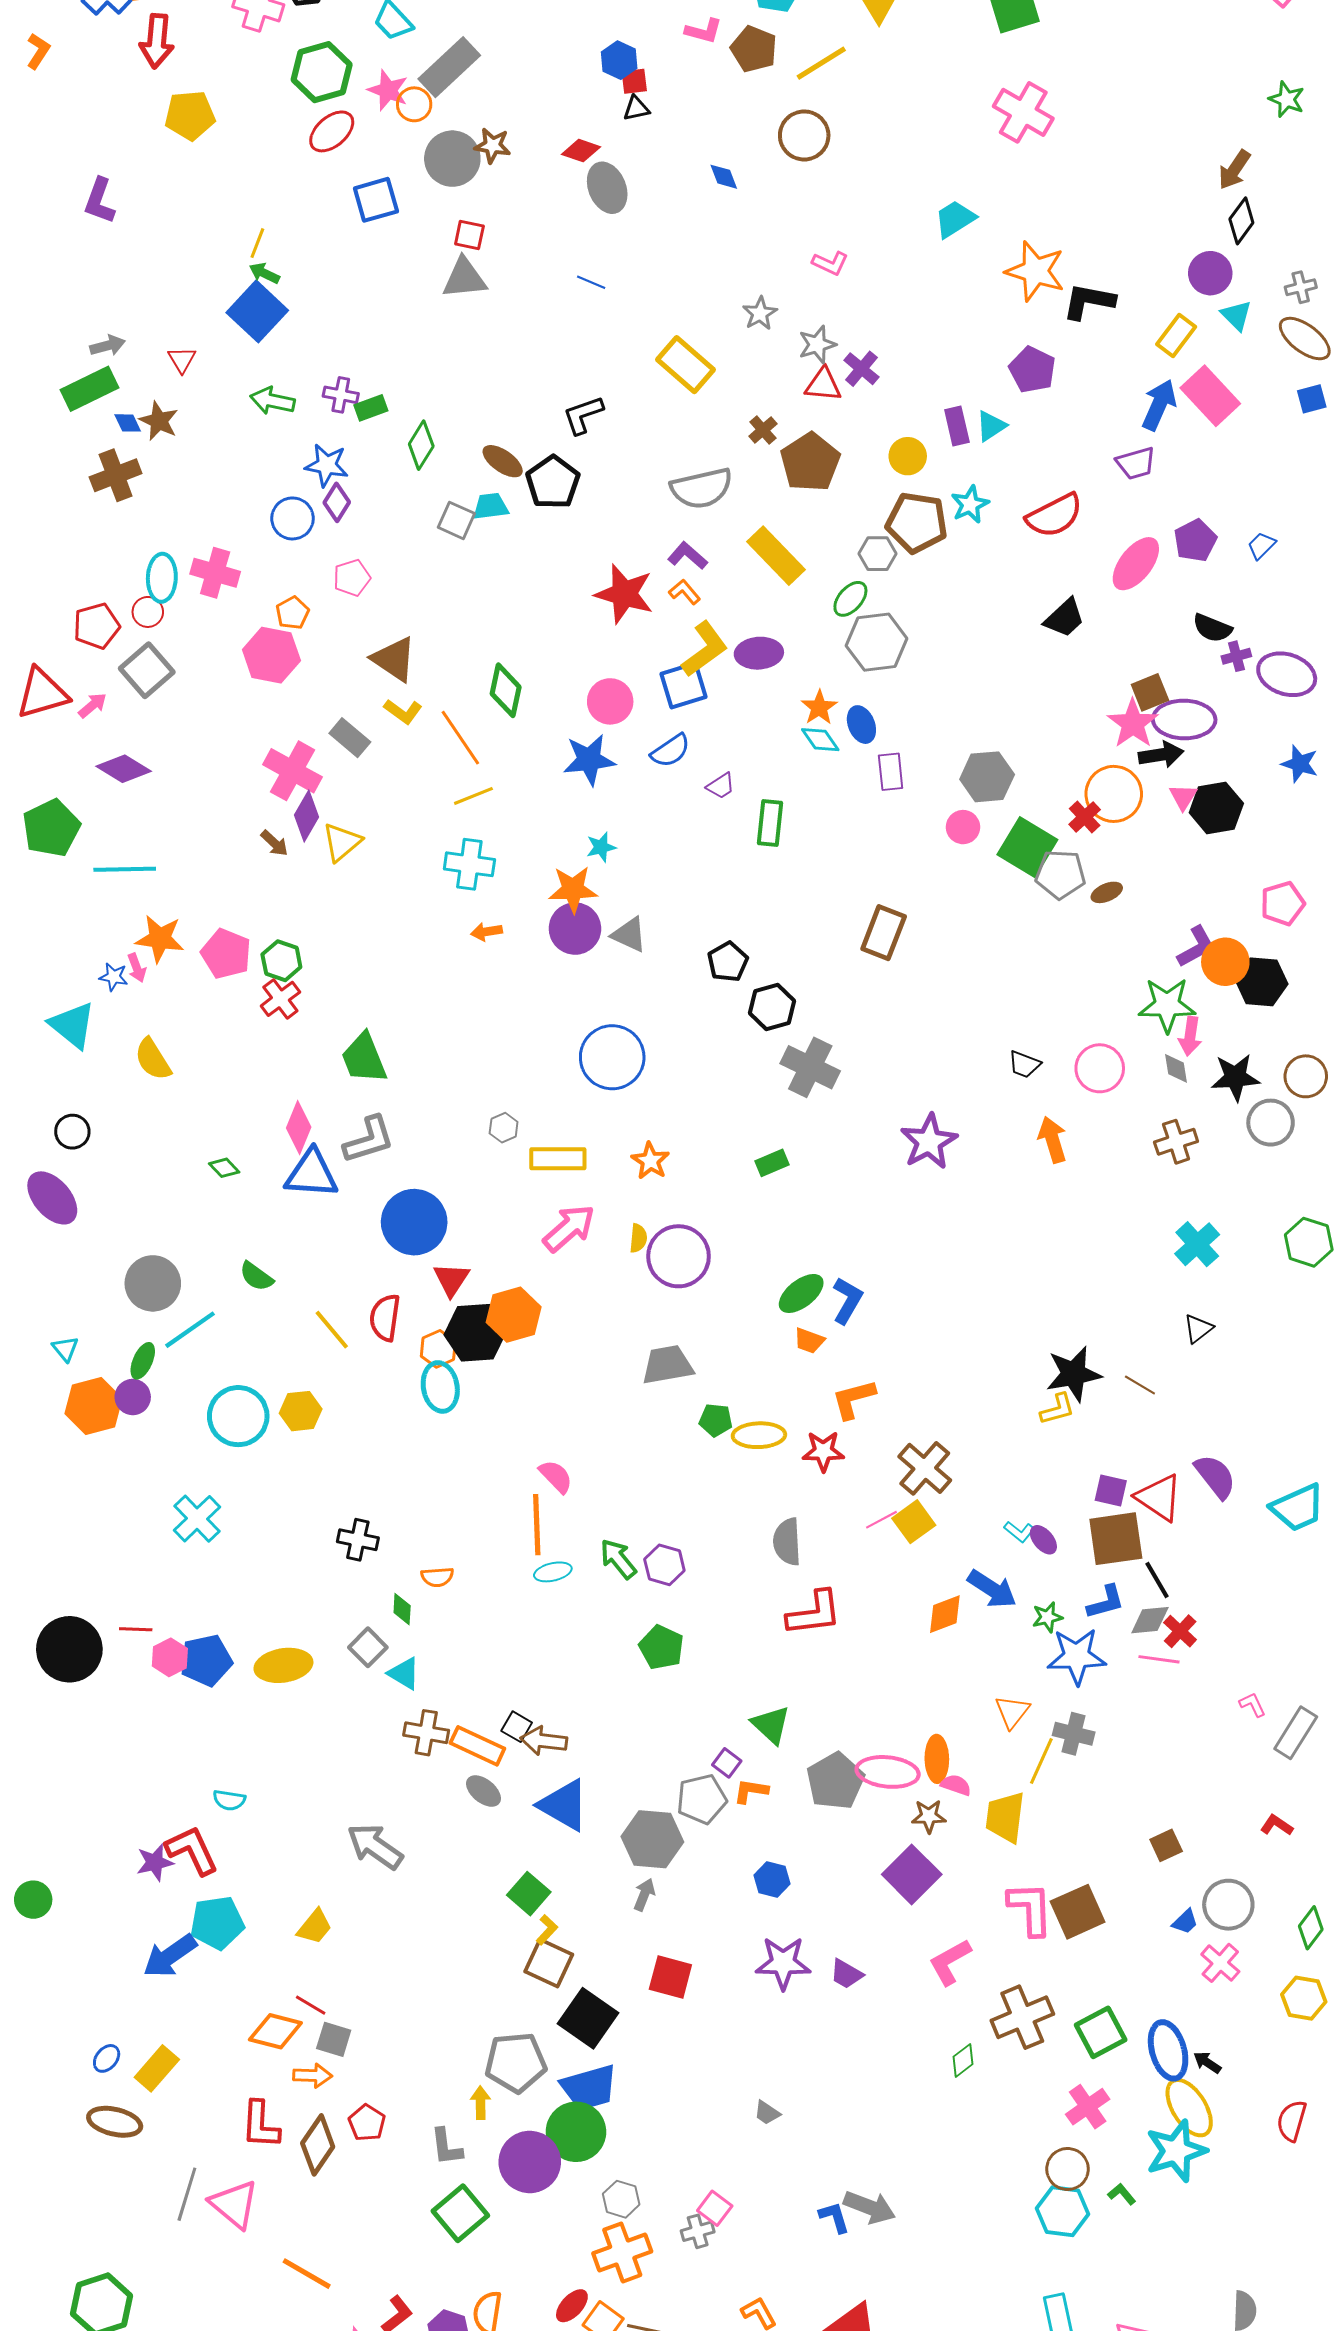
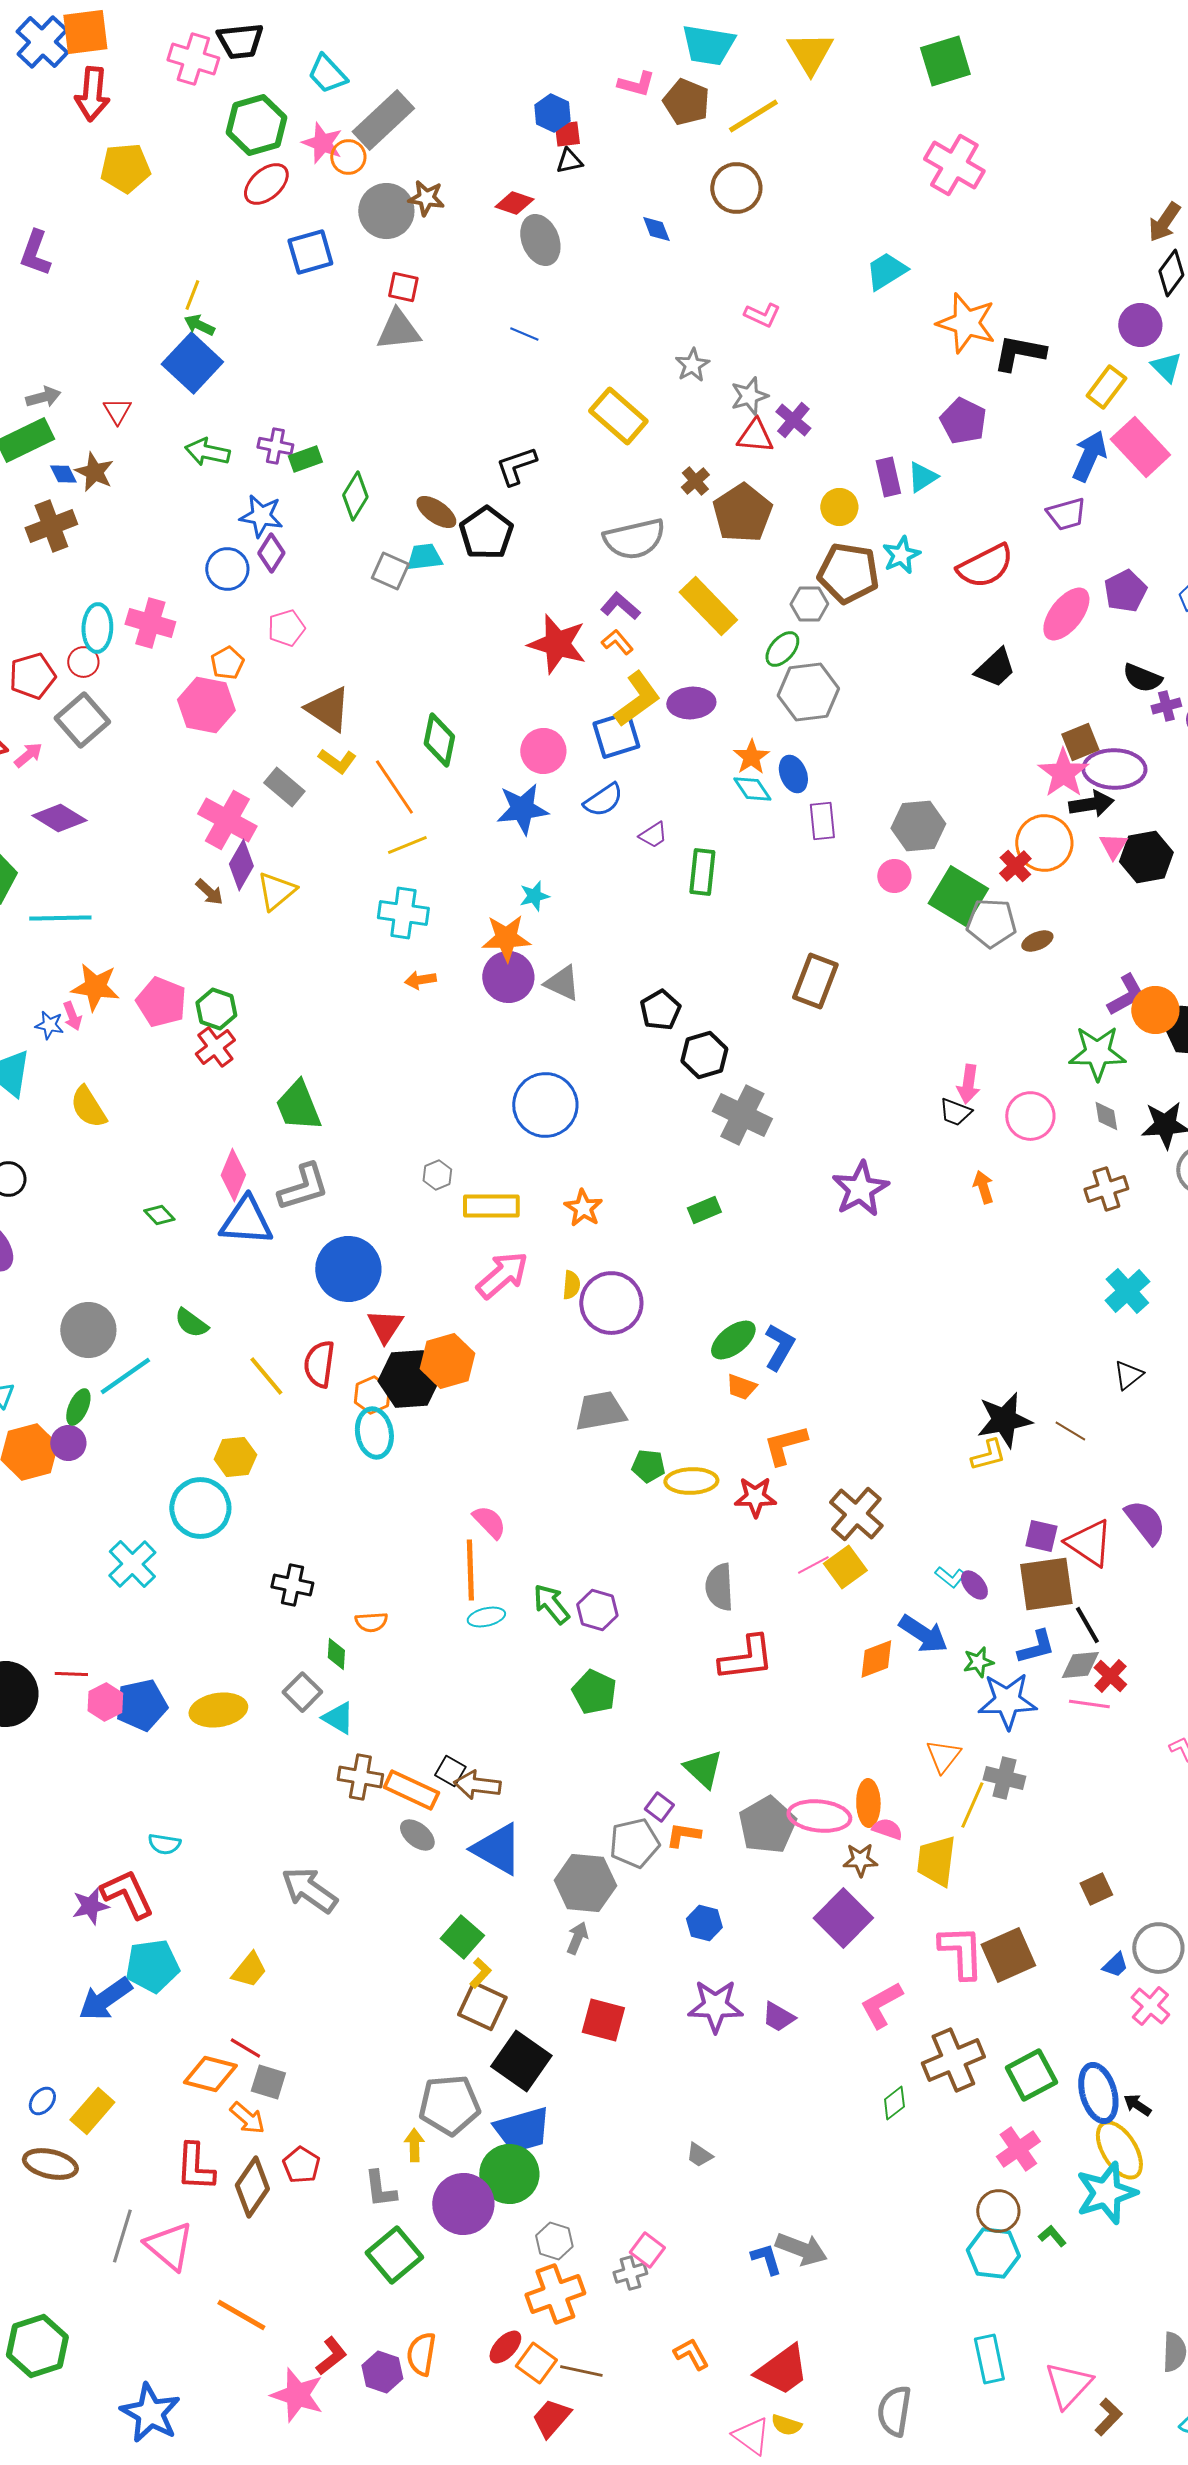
pink arrow: (1190, 1036) -> (968, 1084), moved
orange arrow: (1052, 1140) -> (983, 1187), size x0.7
cyan circle: (238, 1416) -> (200, 1508), moved
orange arrow: (313, 2076) -> (247, 2118), turned 39

